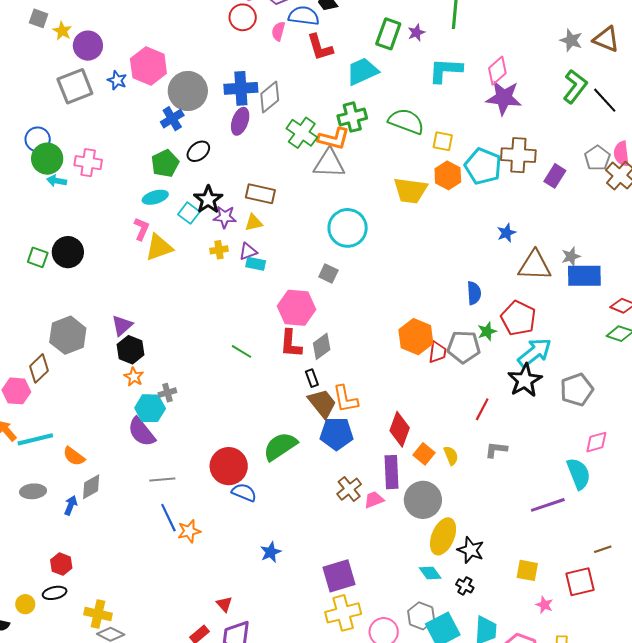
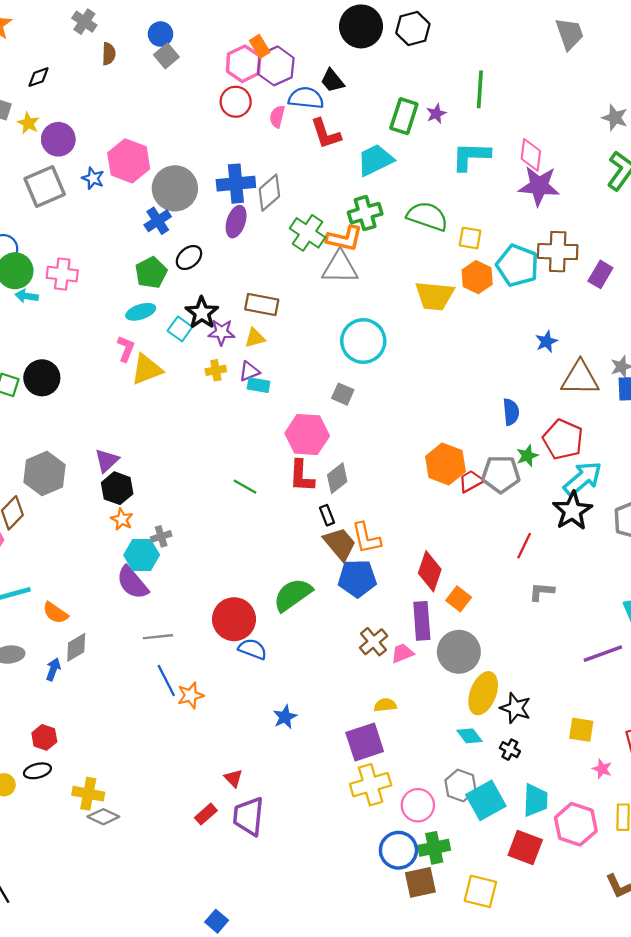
pink diamond: (497, 71) -> (531, 155), turned -40
red trapezoid: (438, 352) -> (471, 481), turned -125
yellow semicircle: (451, 456) -> (385, 705), moved, turned -72

